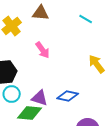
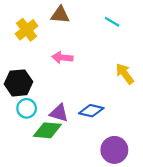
pink arrow: (43, 50) -> (62, 58), turned 132

